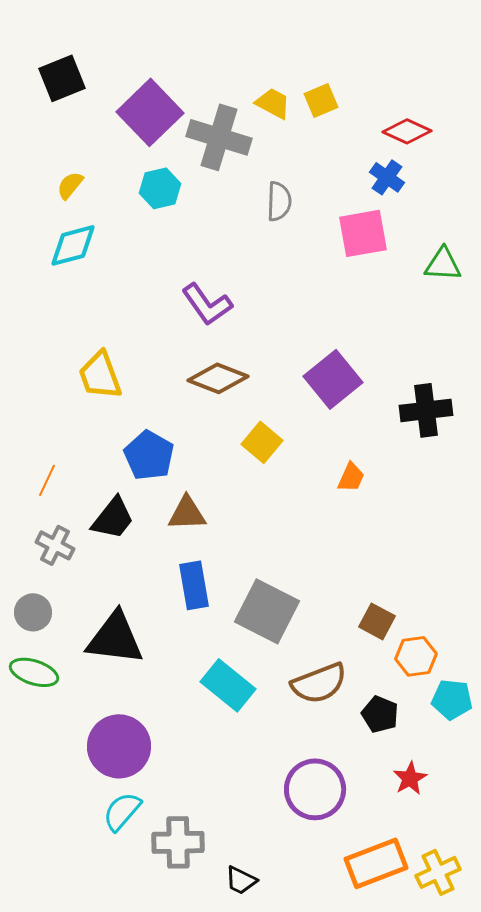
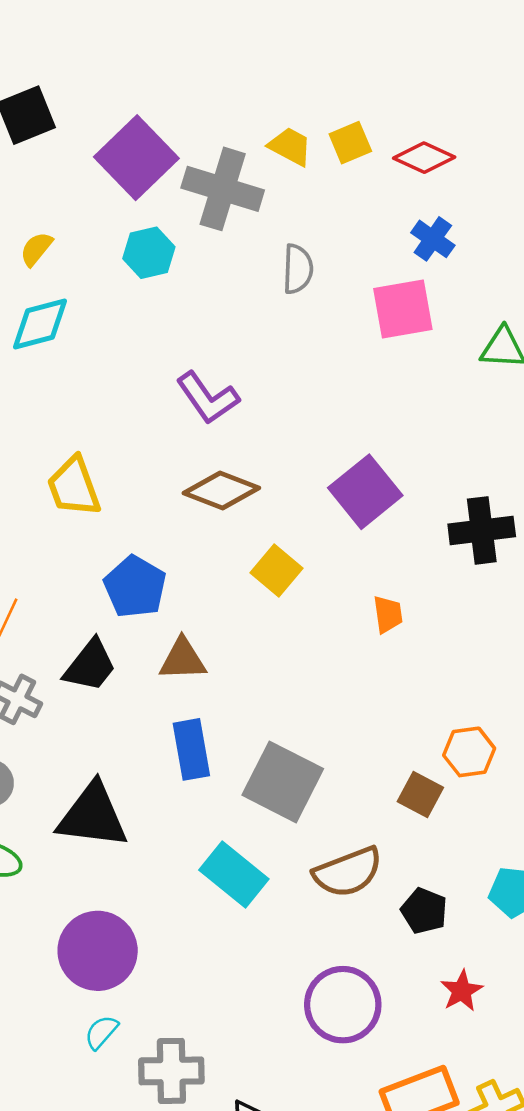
red diamond: (407, 131) -> (424, 158), moved
orange trapezoid: (351, 477) -> (388, 614), turned -32
orange hexagon: (416, 656) -> (469, 752), moved
cyan semicircle: (122, 811) -> (101, 1032), size x0.7

